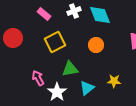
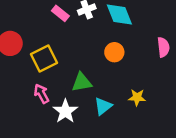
pink rectangle: (44, 14) -> (60, 13), moved
yellow square: (55, 42) -> (44, 58), moved

